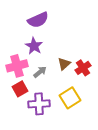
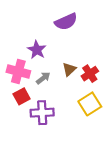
purple semicircle: (38, 20) -> (66, 22), moved
pink cross: (17, 66) -> (18, 71), turned 30
yellow square: (70, 98) -> (90, 104), moved

